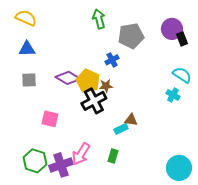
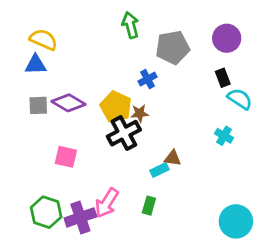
yellow semicircle: (26, 18) -> (43, 40), moved
black rectangle: (182, 39) -> (223, 78), moved
purple diamond: (68, 78) -> (69, 103), moved
cyan cross: (173, 95) -> (224, 136), moved

